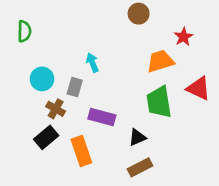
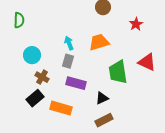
orange trapezoid: (160, 61) -> (99, 42), moved
gray rectangle: (75, 87) -> (68, 61), moved
orange rectangle: (81, 151) -> (61, 108), turned -55

